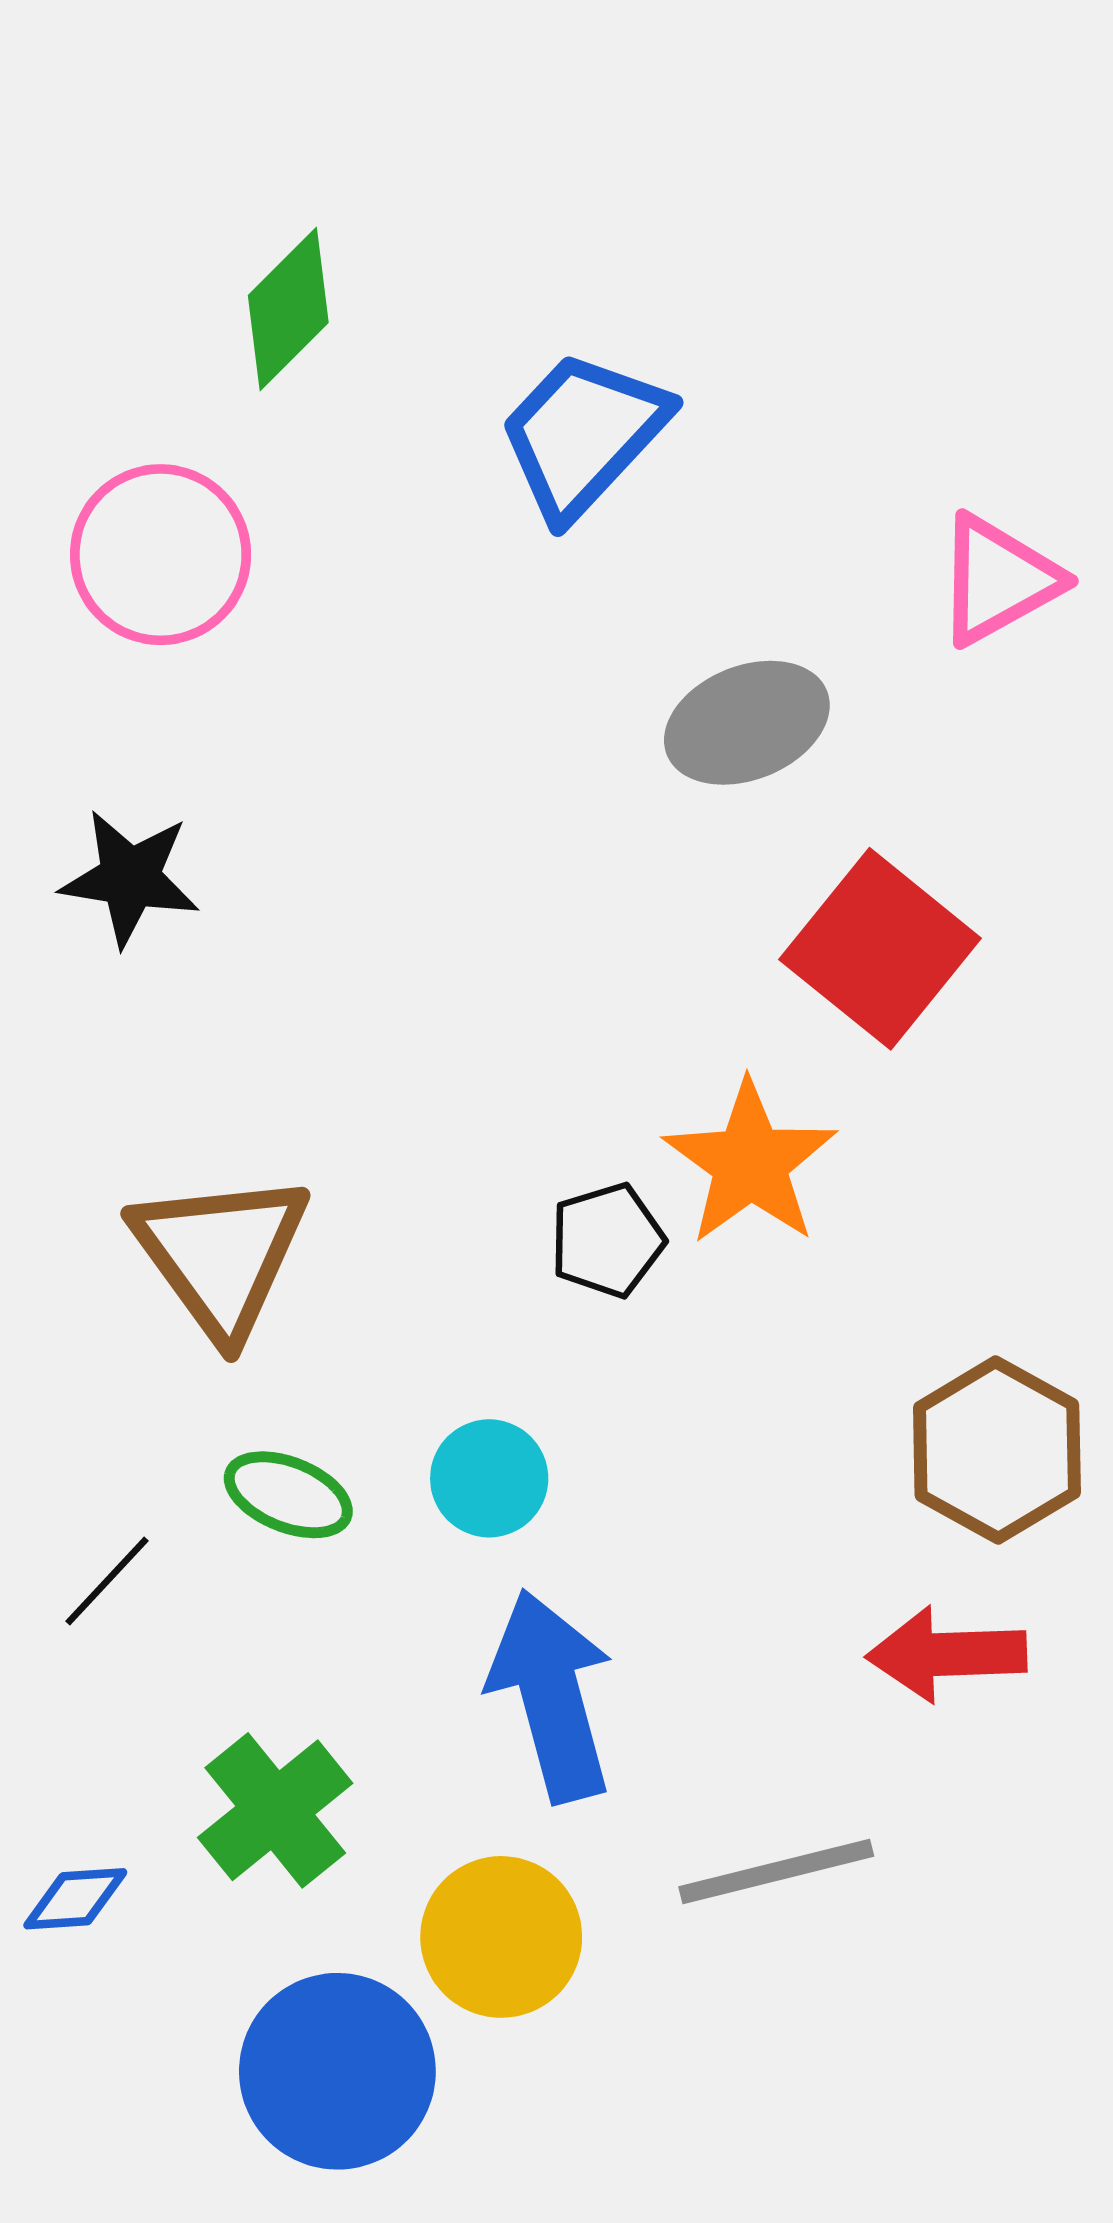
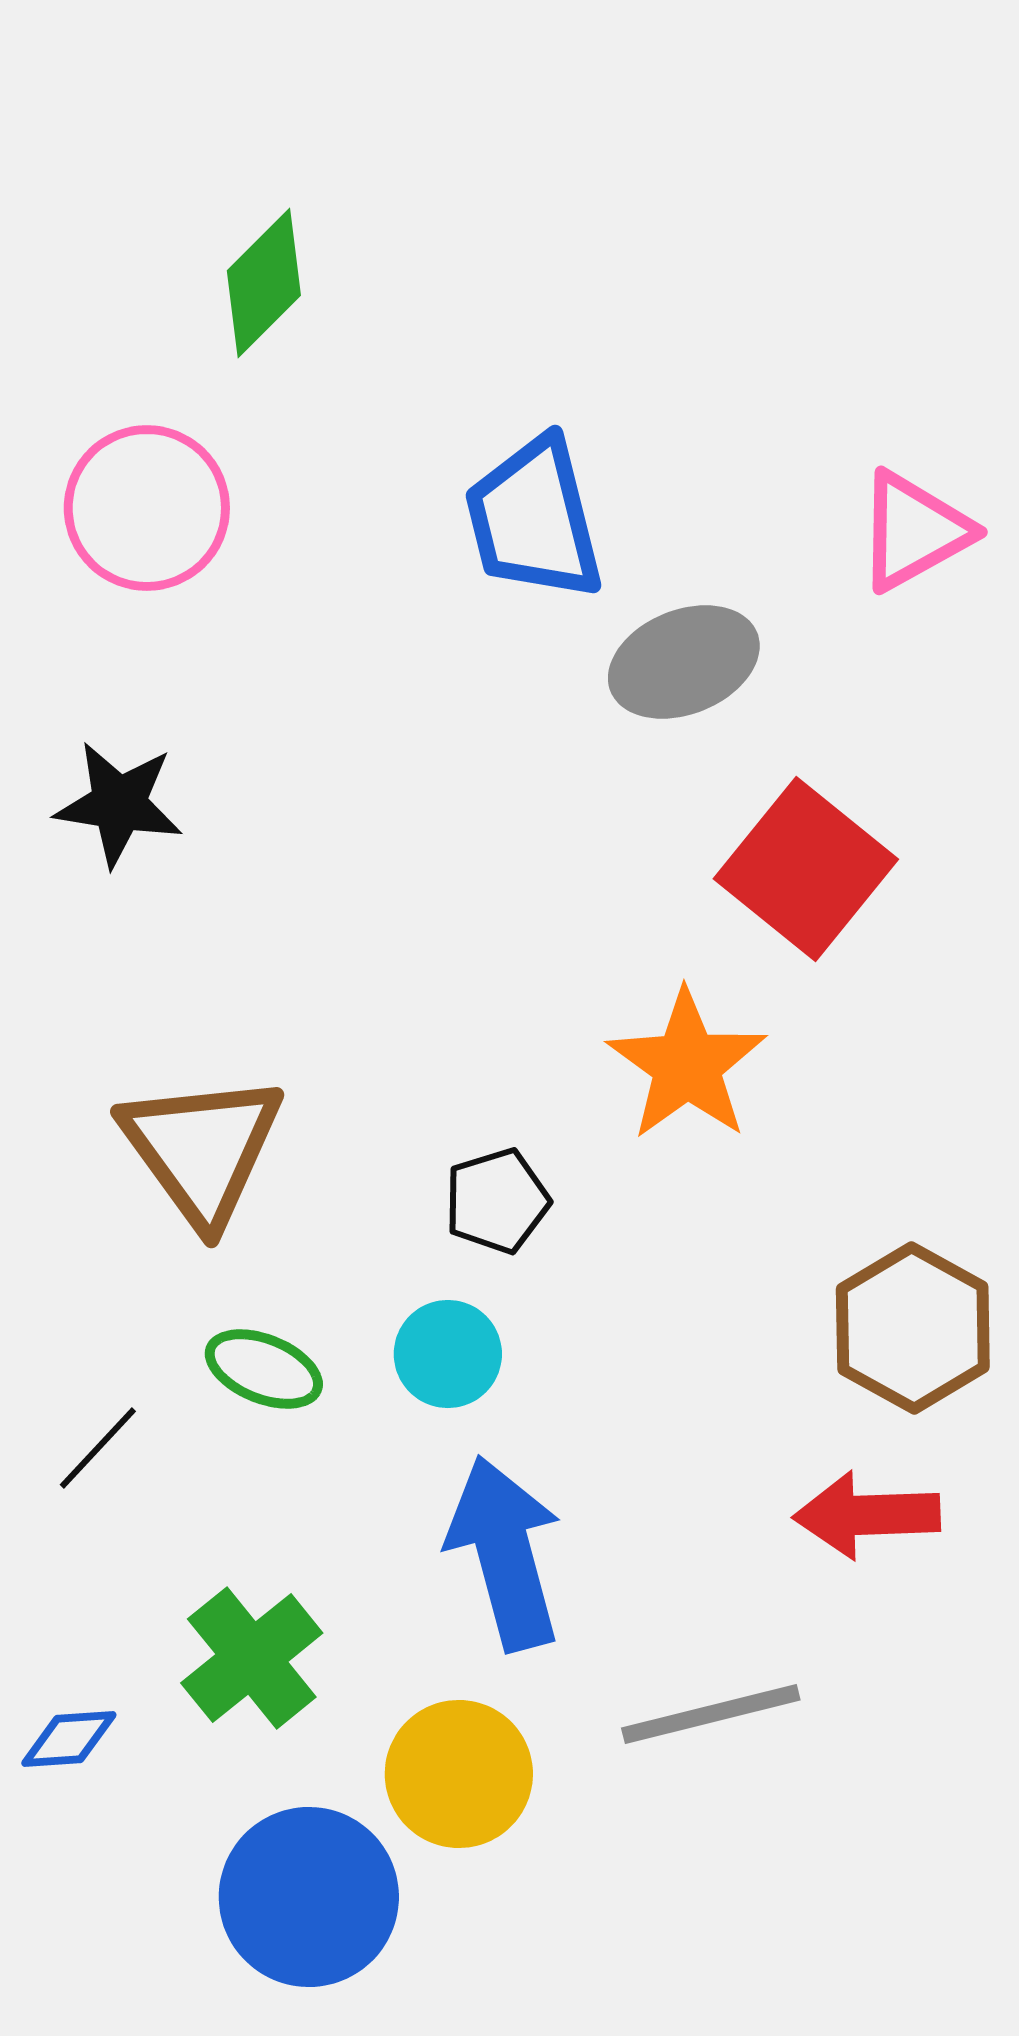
blue trapezoid: (583, 435) -> (534, 519), moved, turned -57
black pentagon: (607, 1240) -> (497, 1201), moved

